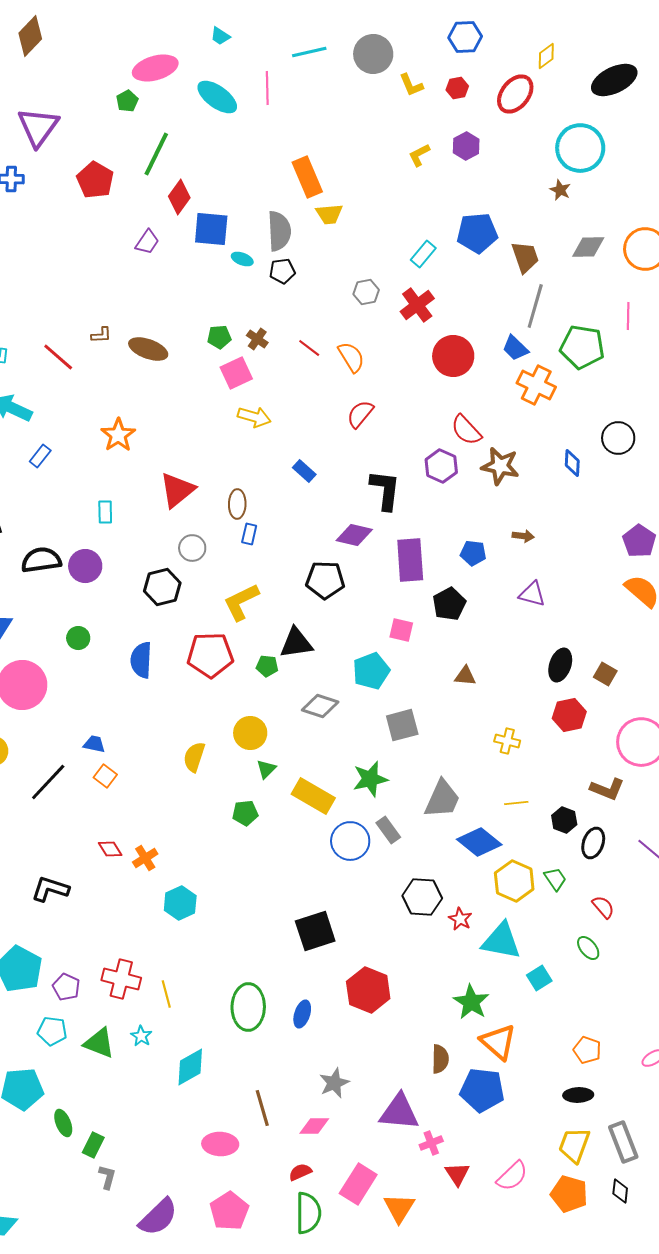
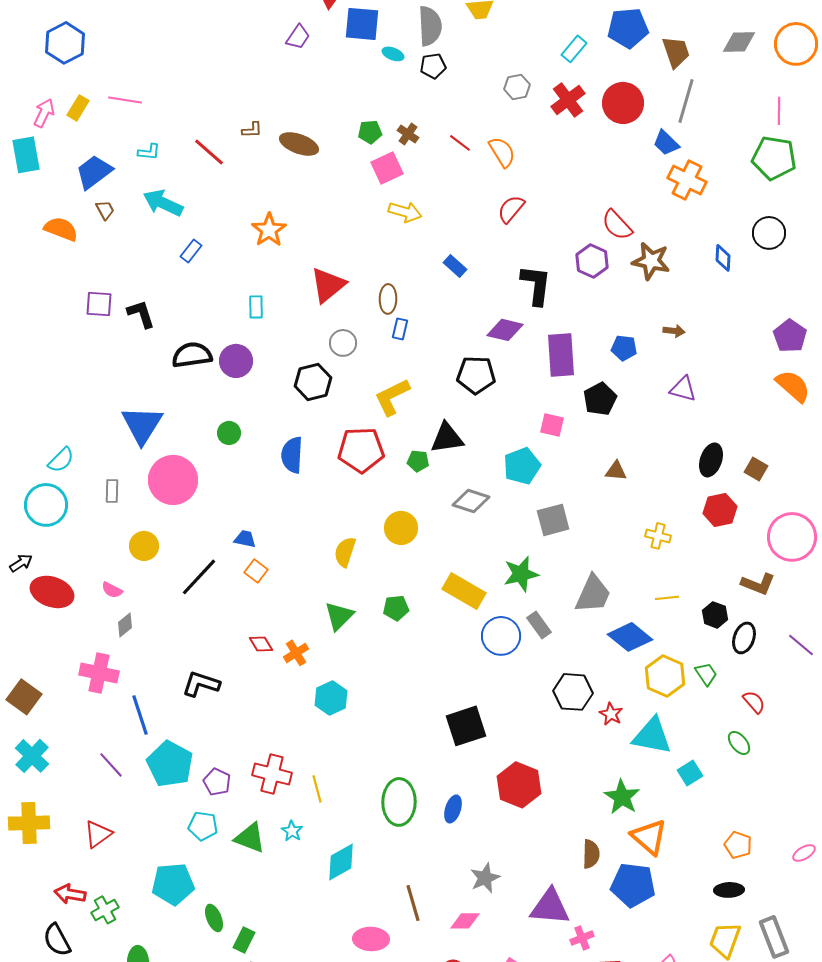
green pentagon: (582, 347) -> (774, 158), moved
red circle: (453, 356) -> (623, 103), moved
green triangle: (266, 769) -> (339, 616), moved, size x1.5

